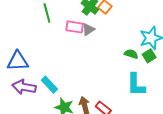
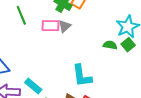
cyan L-shape: (136, 85) -> (82, 76), moved

